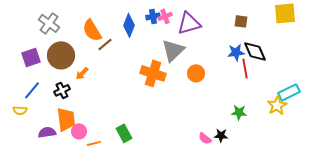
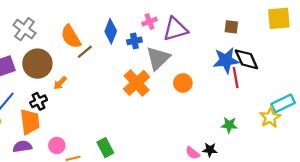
blue cross: (153, 16) -> (134, 41), moved
blue star: (236, 52) -> (226, 60), size x1.4
orange cross: (153, 73) -> (137, 83), turned 30
orange trapezoid: (66, 119) -> (30, 122), moved

